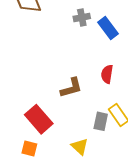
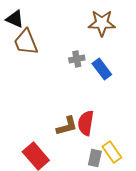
red semicircle: (107, 74) -> (86, 123), moved, size x1.4

